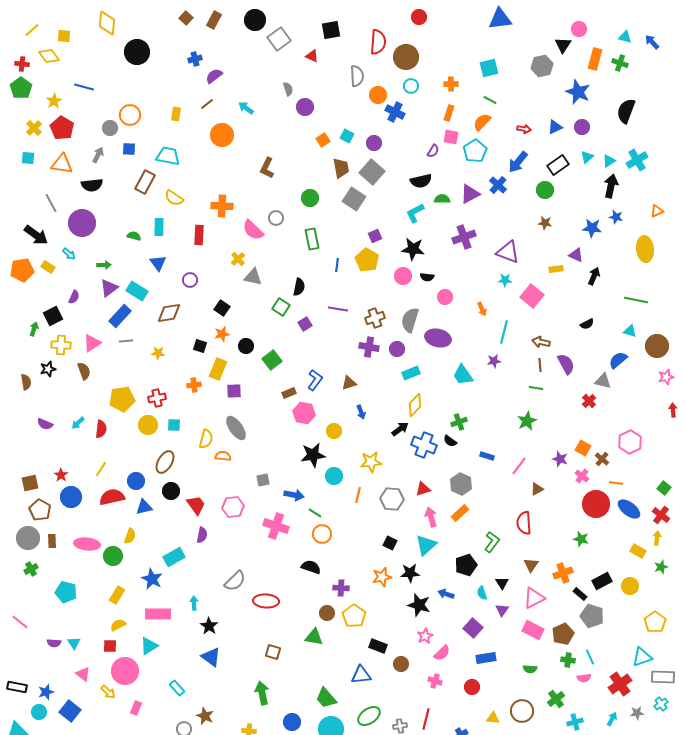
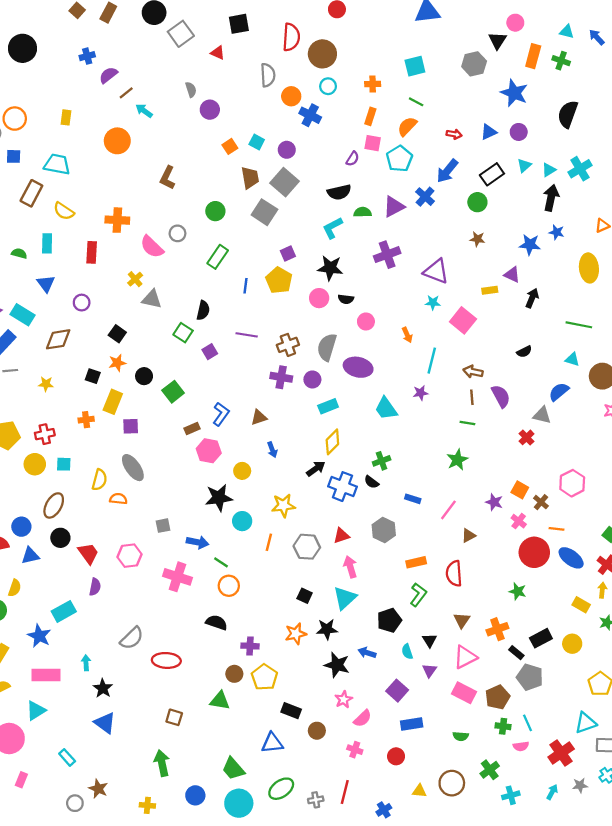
brown line: (207, 104) -> (126, 93), moved
green rectangle: (312, 239) -> (218, 257), turned 45
orange rectangle: (460, 513) -> (416, 562), moved, turned 30

